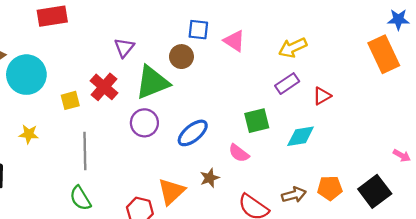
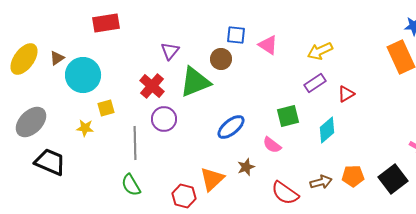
yellow square: (70, 100) -> (106, 108), moved
purple circle: (144, 123) -> (164, 119), moved
cyan diamond: (301, 136) -> (327, 130), turned -32

